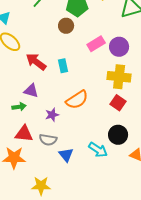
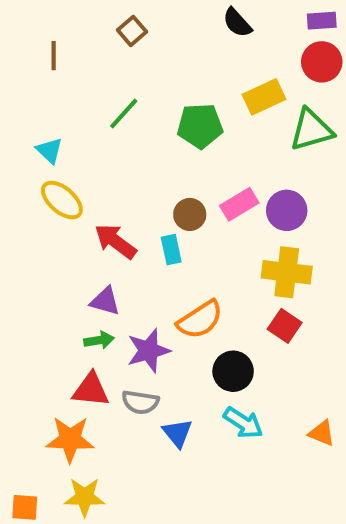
brown circle: (66, 26) -> (190, 214), moved
green arrow: (19, 107) -> (99, 340), moved
purple star: (52, 115) -> (148, 351), size x1.5
black circle: (118, 135) -> (233, 371), moved
yellow star: (41, 186) -> (85, 497), moved

